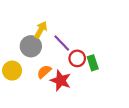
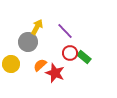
purple line: (62, 43) -> (65, 31), moved
green rectangle: (93, 63) -> (84, 57), turned -32

